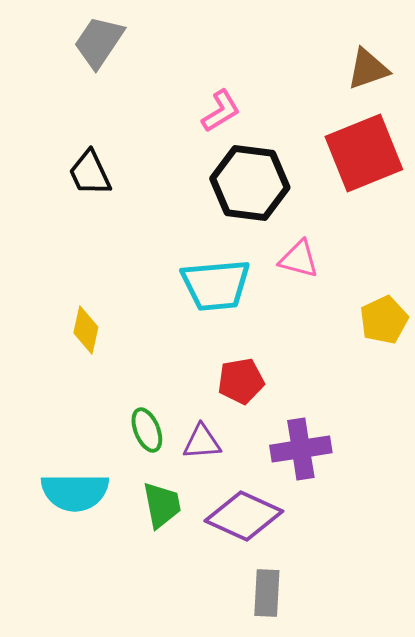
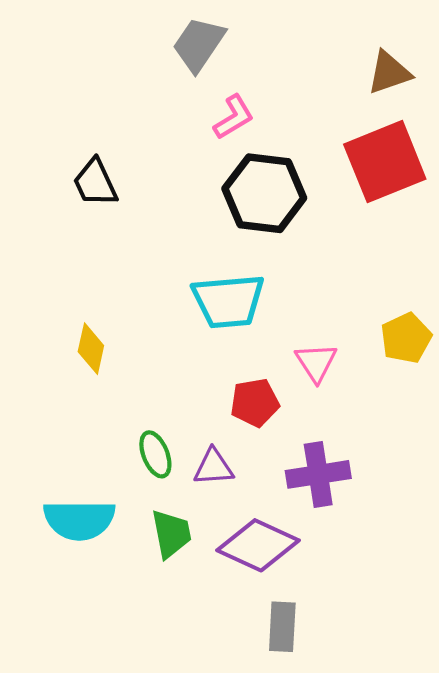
gray trapezoid: (99, 42) -> (199, 44), moved
pink triangle: (299, 259) -> (316, 362), moved, turned 42

